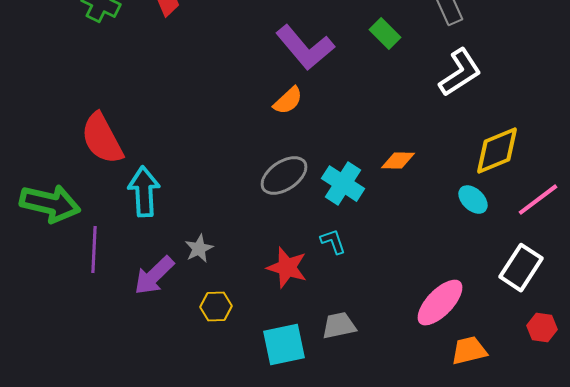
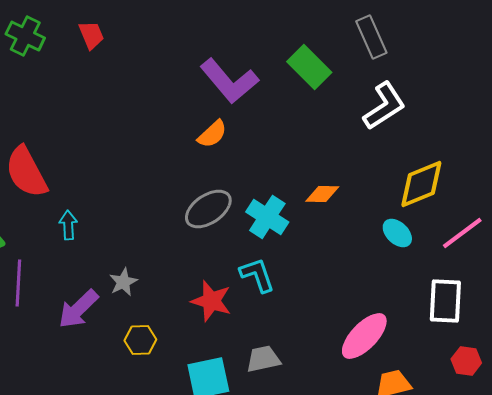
green rectangle: (385, 34) -> (309, 67), size x1.4
cyan arrow: (144, 192) -> (68, 225), size x0.6
cyan L-shape: (333, 242) -> (257, 275), size x1.4
white rectangle: (521, 268) -> (445, 301), turned -30

